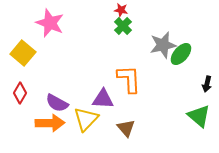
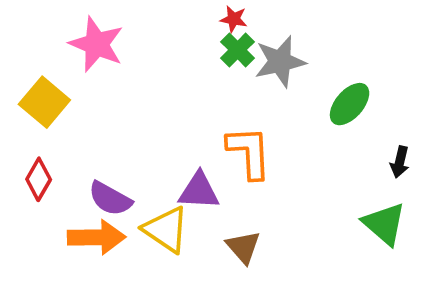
gray star: (163, 45) -> (280, 62), moved
yellow triangle: (86, 119) -> (166, 230), turned -40

